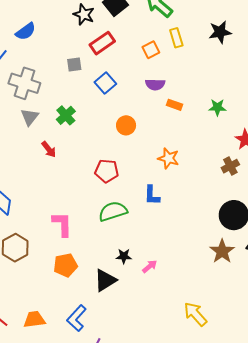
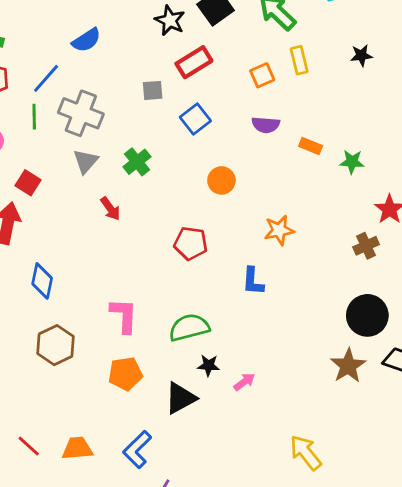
black star: (220, 32) -> (361, 55), size x0.7
orange rectangle: (174, 105) -> (311, 146), moved
orange star: (168, 158) -> (279, 230), turned -30
green semicircle: (113, 211) -> (189, 328), moved

